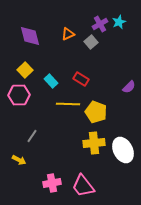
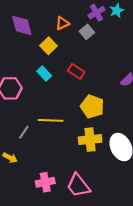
yellow square: (25, 70) -> (48, 46), moved
yellow line: (68, 104) -> (51, 120), moved

